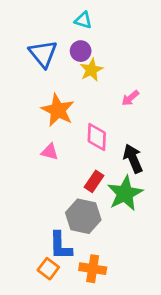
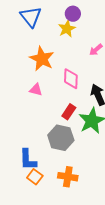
purple circle: (81, 51) -> (73, 14), moved
blue L-shape: (60, 246) -> (28, 160), moved

